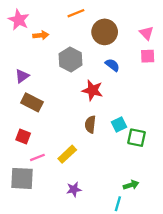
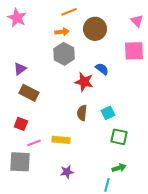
pink triangle: (146, 33) -> (137, 21), moved
orange arrow: (41, 35) -> (62, 32), moved
pink square: (148, 56) -> (134, 51), size x1.5
blue semicircle: (112, 65) -> (102, 69), moved
green square: (137, 138) -> (119, 137), moved
yellow rectangle: (67, 154) -> (61, 140), turned 48

